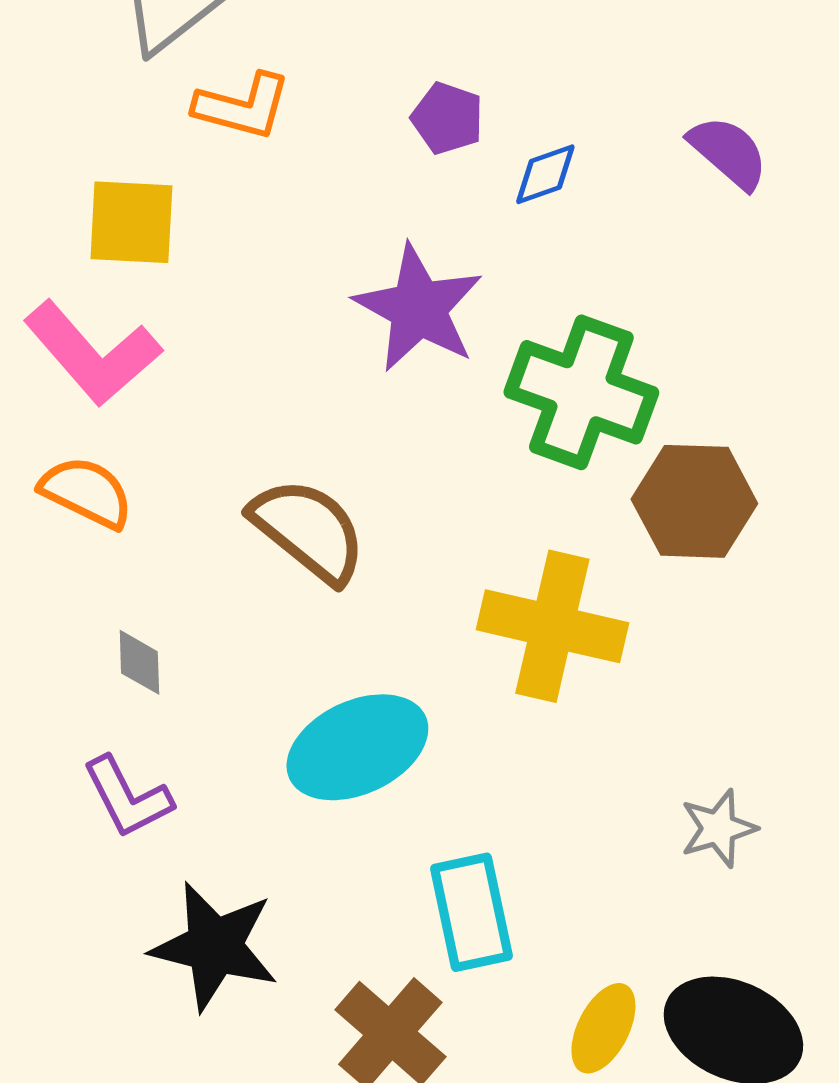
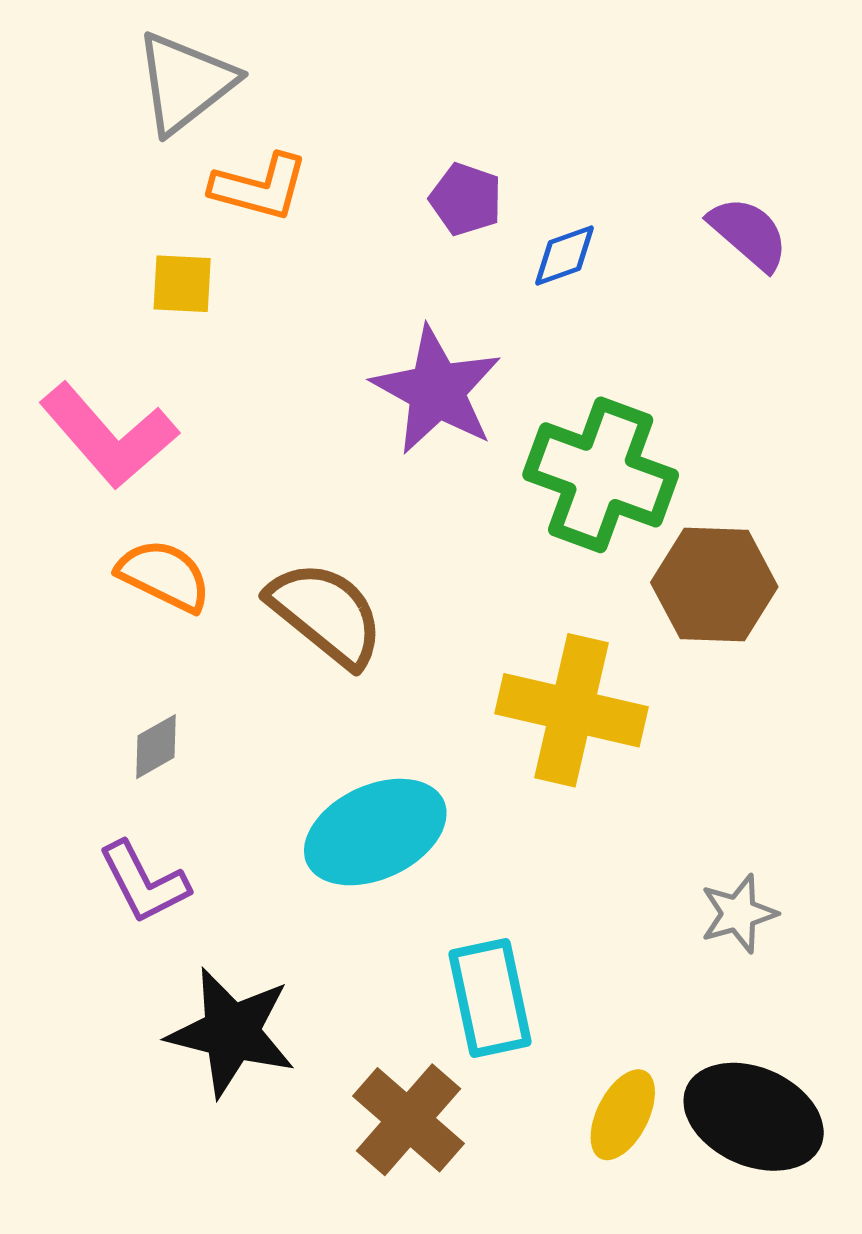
yellow square: (131, 222) -> (182, 284), moved, size x0.7
orange semicircle: (86, 492) -> (164, 575), moved
gray diamond: (139, 662) -> (156, 747), turned 62

